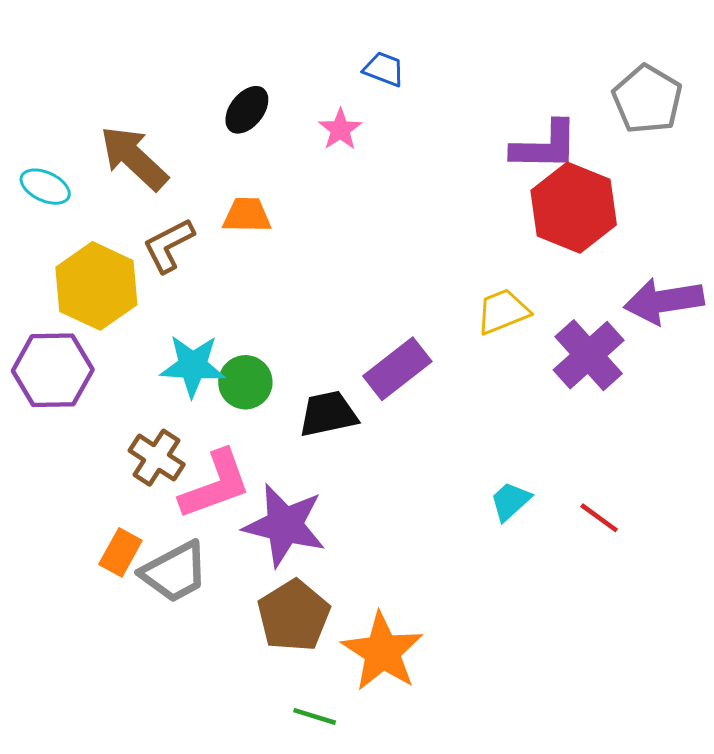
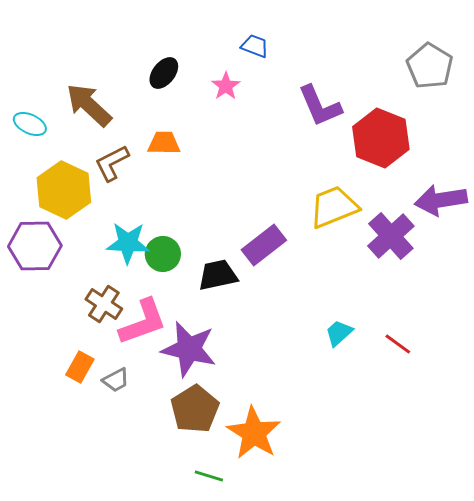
purple L-shape: (545, 146) -> (320, 106), moved, turned 66
yellow trapezoid: (503, 312) -> (334, 207), size x1.4
gray trapezoid: (175, 572) -> (116, 380), size x0.6

